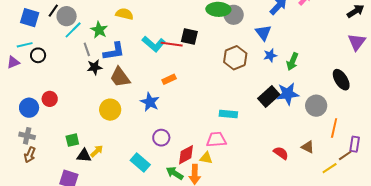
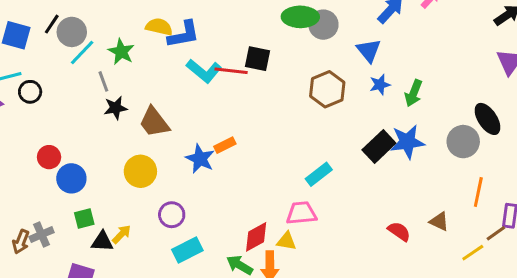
blue L-shape: (114, 51) -> (184, 34), moved
orange rectangle: (169, 79) -> (225, 145), moved
gray circle: (316, 106) -> (463, 142), moved
blue circle: (29, 108) -> (71, 178), moved
cyan rectangle: (228, 114) -> (319, 174), turned -42
gray cross: (27, 136) -> (42, 235), moved, turned -35
purple circle: (161, 138) -> (172, 215), moved
cyan rectangle: (140, 162) -> (187, 250), turned -66

